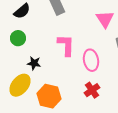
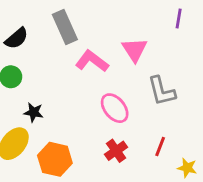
pink L-shape: (66, 45) -> (92, 61), moved, turned -55
pink ellipse: (91, 60) -> (115, 108), turned -30

